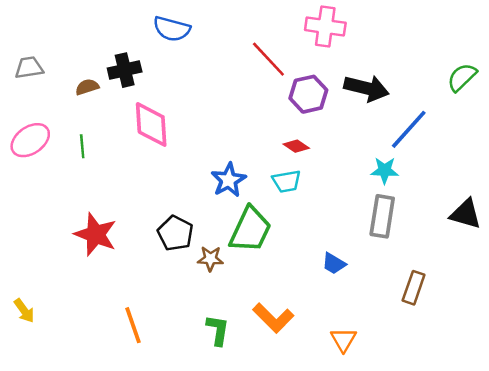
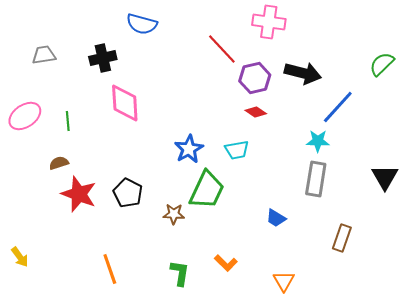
gray trapezoid: (29, 68) -> (44, 55), moved
brown semicircle: (87, 87) -> (59, 163), moved
red diamond: (296, 146) -> (256, 112), moved
black triangle: (466, 214) -> (385, 177), turned 44
black pentagon: (175, 233) -> (128, 193), moved
orange L-shape: (273, 318) -> (226, 263), size x0.7

